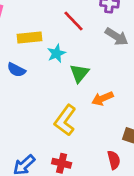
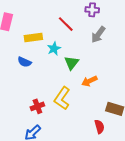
gray arrow: (117, 37) -> (98, 35), turned 96
red cross: (62, 163) -> (37, 106), moved, turned -32

